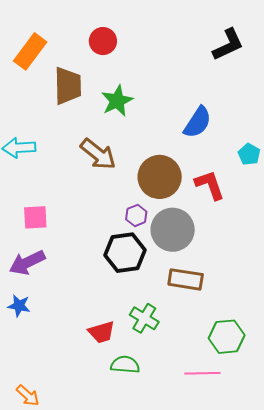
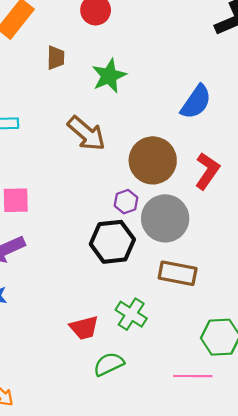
brown trapezoid: (68, 86) -> (56, 58), size x0.6
red L-shape: (210, 185) -> (207, 171), turned 52
green semicircle: (125, 365) -> (109, 364), turned -32

